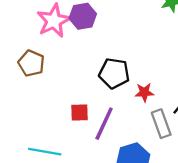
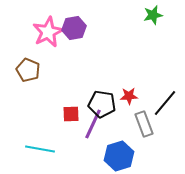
black pentagon: (114, 73) -> (102, 104), moved

